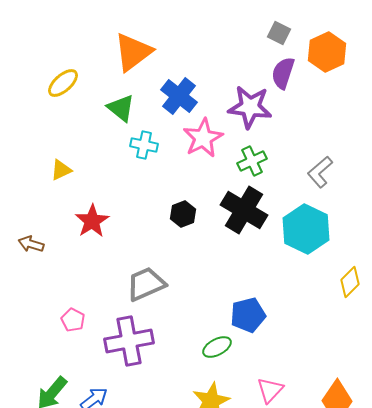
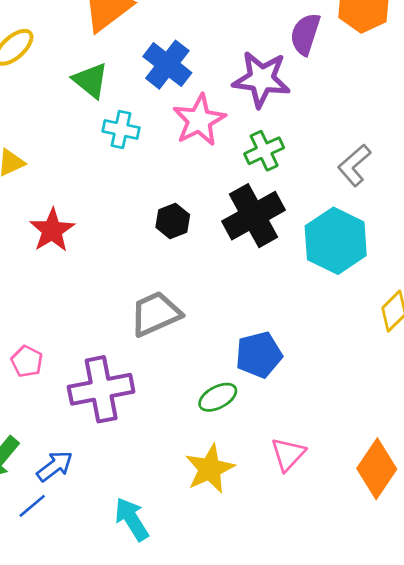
black cross: (244, 210) -> (254, 216), turned 30
gray trapezoid: (146, 284) -> (155, 314), moved

